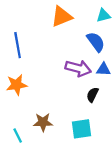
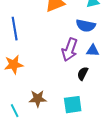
blue semicircle: (96, 42) -> (86, 26), turned 138
purple arrow: (78, 68) -> (70, 50), turned 95

